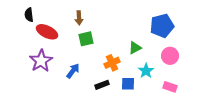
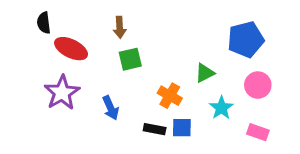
orange cross: (112, 63) -> (170, 96), turned -35
blue arrow: (73, 71) -> (111, 108), turned 119
blue square: (128, 84) -> (182, 128), moved
black rectangle: (102, 85) -> (155, 129), turned 32

